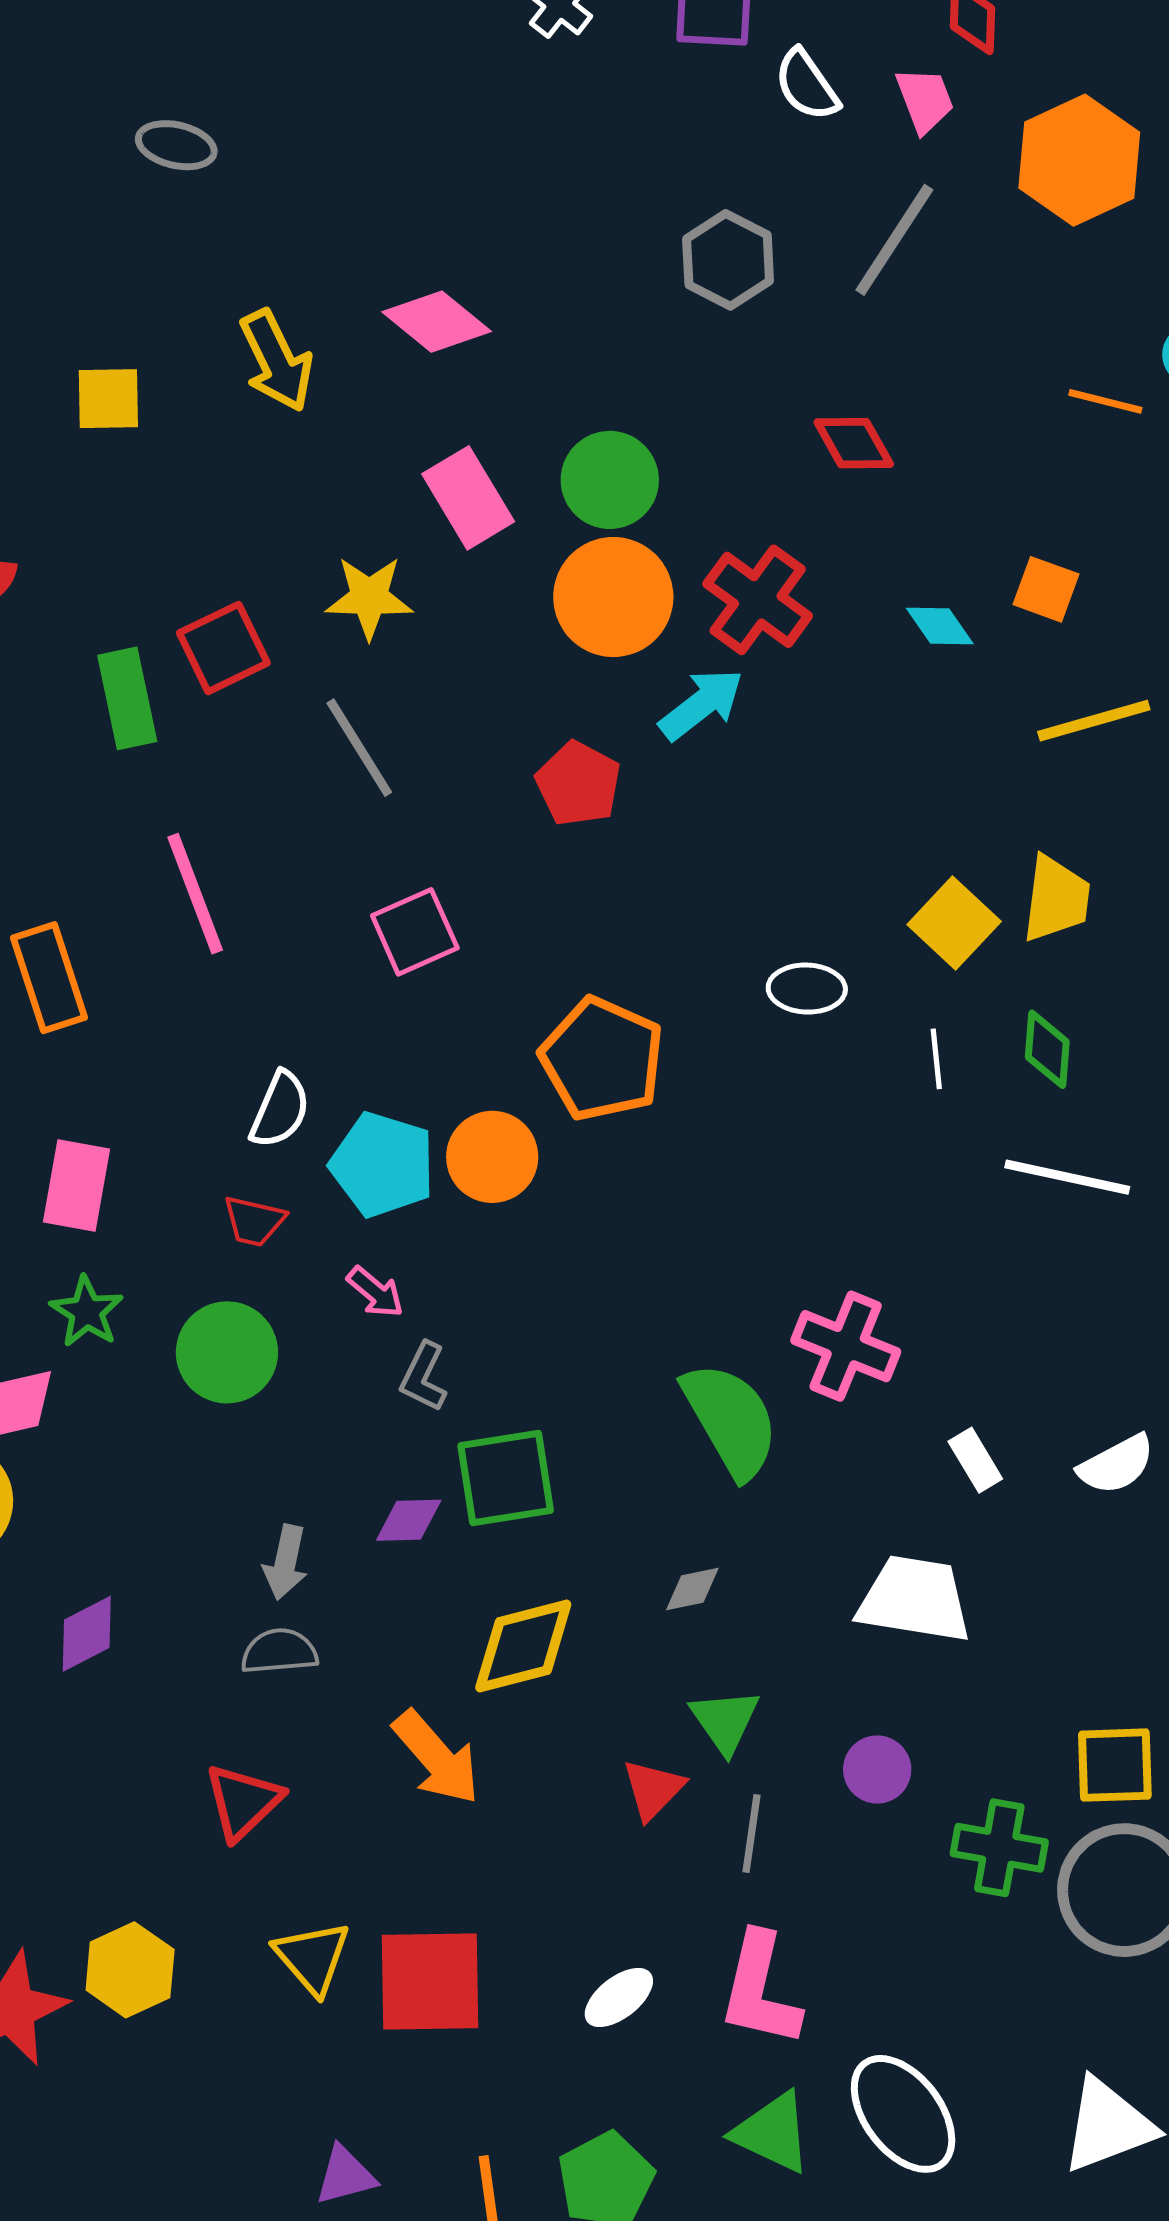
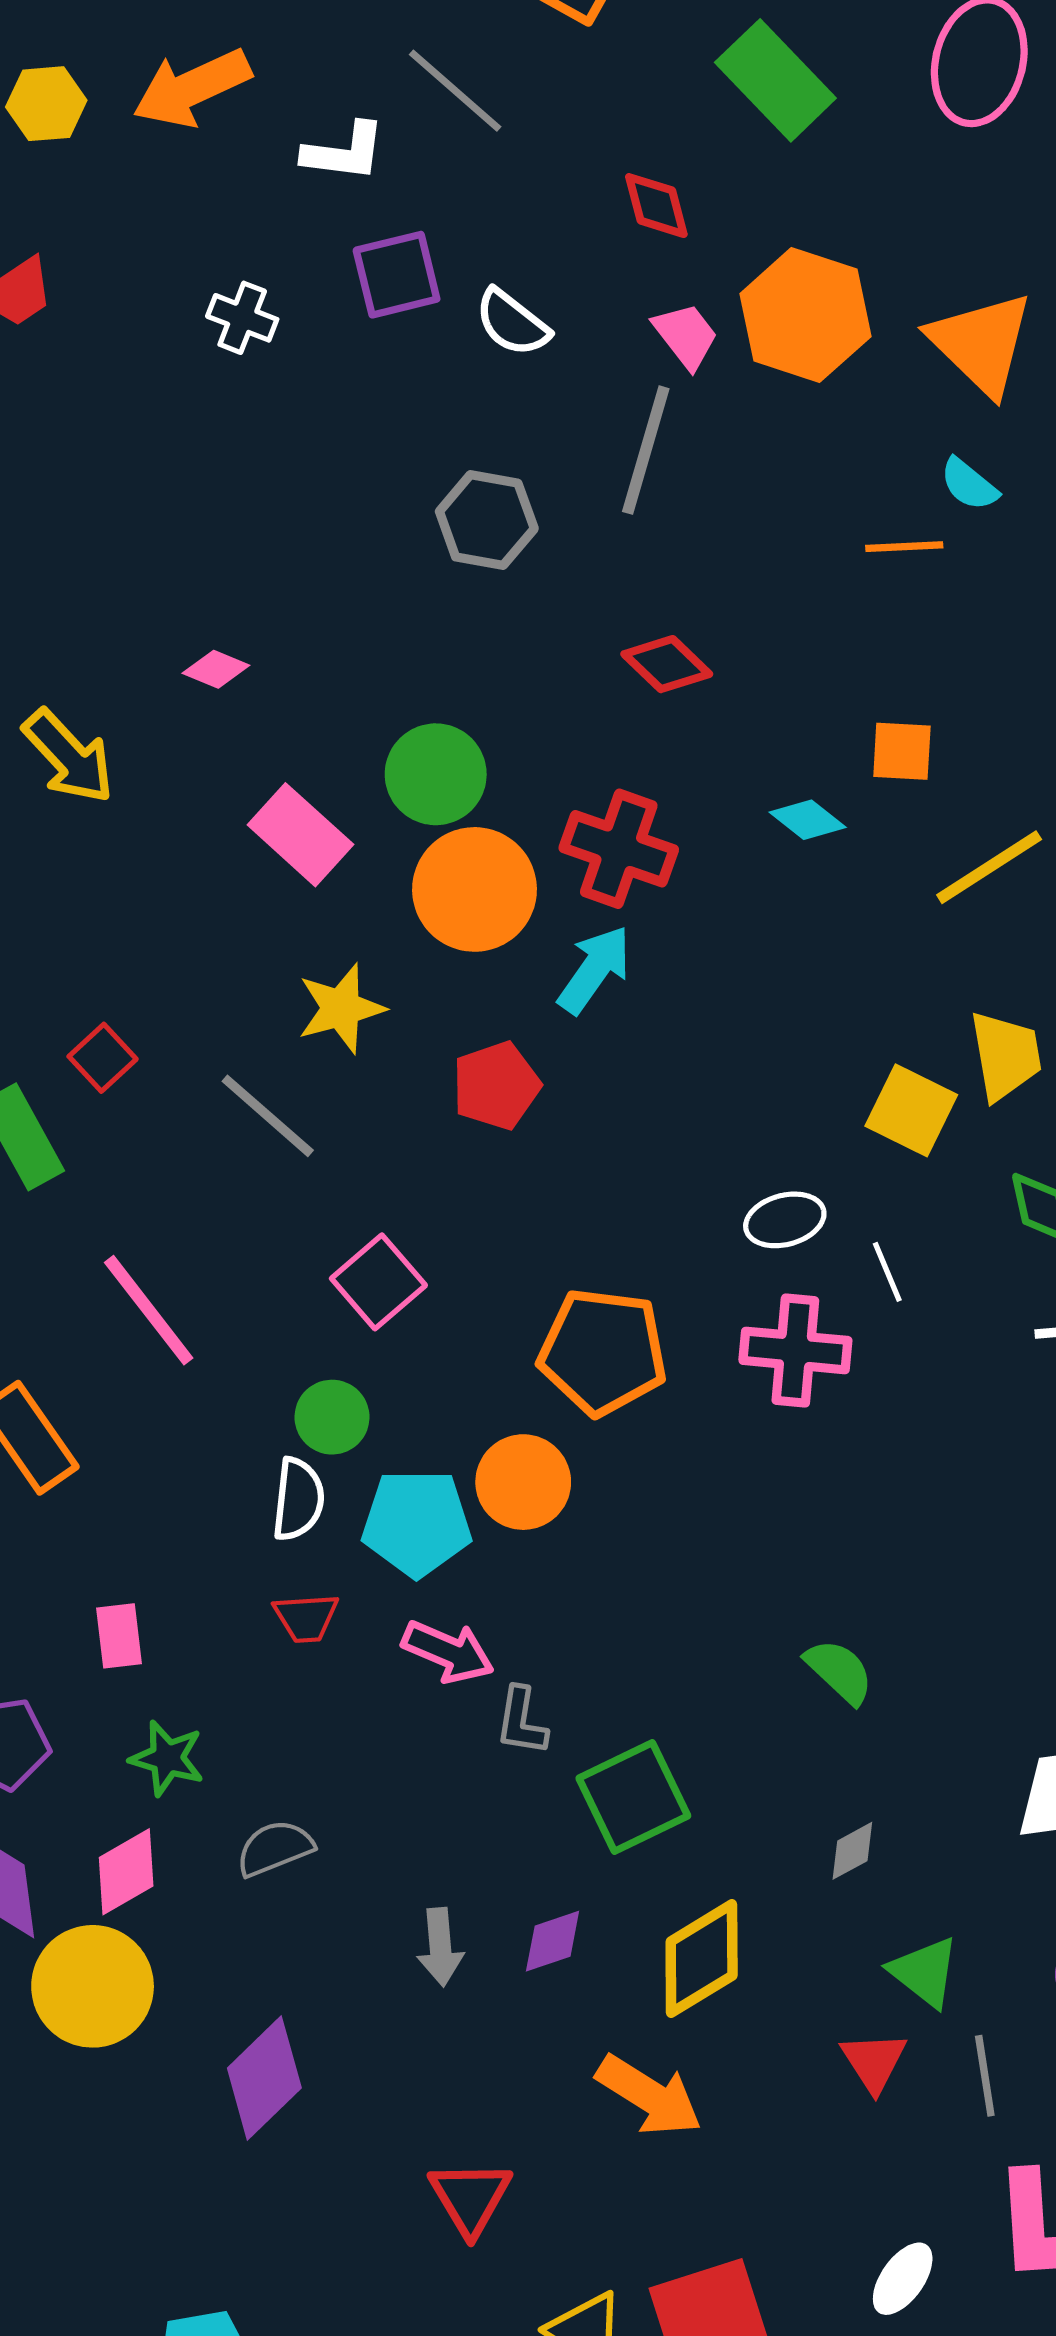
pink trapezoid: (925, 100) -> (686, 336), moved
pink diamond: (437, 322) -> (216, 669), size x0.6
yellow star: (369, 597) -> (341, 1008), moved
red square: (223, 648) -> (103, 1058), size x0.7
red pentagon: (578, 784) -> (496, 1086), turned -30
white line: (936, 1059) -> (887, 1272), moved
pink rectangle: (76, 1185) -> (119, 1636), size x0.7
pink arrow: (375, 1292) -> (448, 1652), size x1.4
pink cross: (846, 1346) -> (795, 1350), moved
green circle: (227, 1352) -> (332, 1417), moved, size x0.7
green semicircle: (731, 1420) -> (839, 1671), size x0.6
purple diamond: (409, 1520) -> (553, 1941), moved
purple diamond: (87, 1634) -> (264, 2078), size x1.4
gray semicircle: (279, 1651) -> (275, 1848), moved

